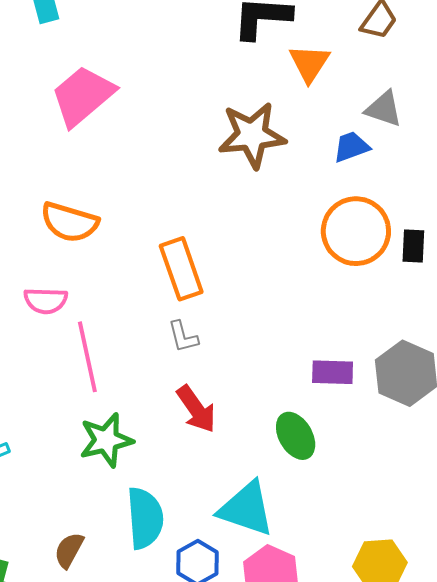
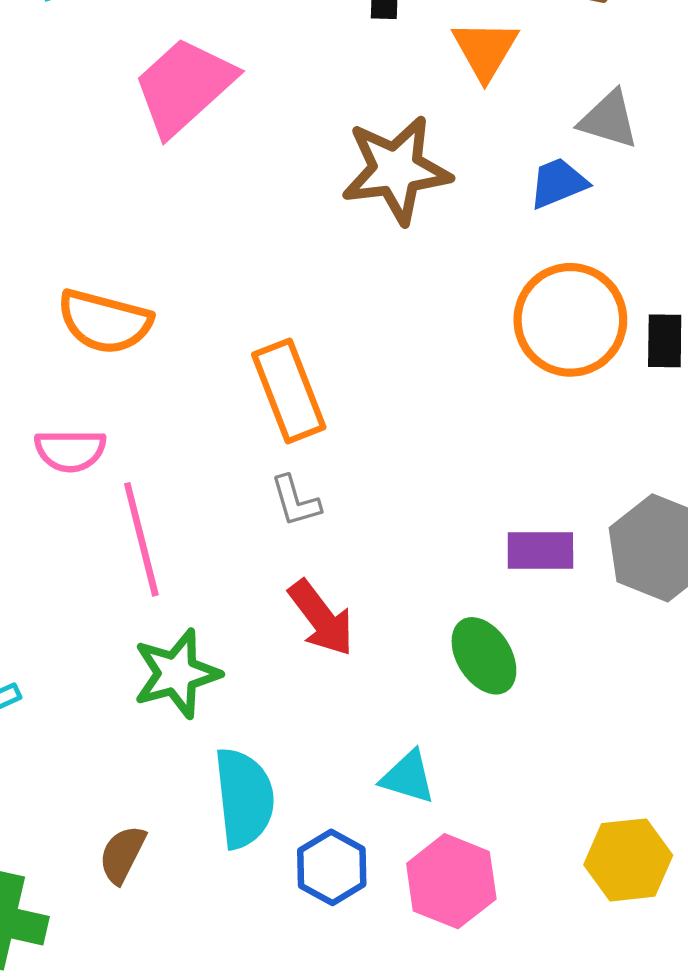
pink trapezoid: (83, 96) -> (184, 86), moved
cyan triangle: (246, 509) -> (408, 777), size x0.6

